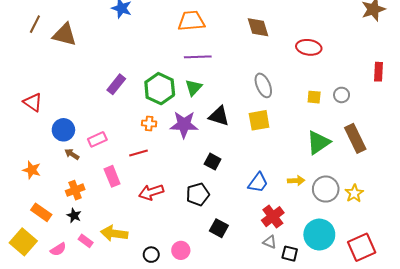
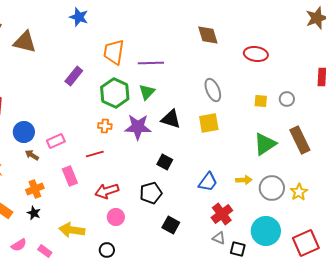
orange trapezoid: (191, 21) -> (114, 52), moved, turned -76
purple rectangle: (116, 84) -> (74, 76), moved
pink rectangle: (86, 241) -> (45, 251), moved
pink circle: (181, 250) -> (116, 217), moved

